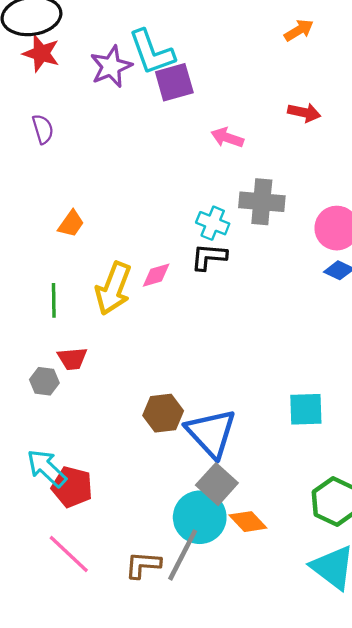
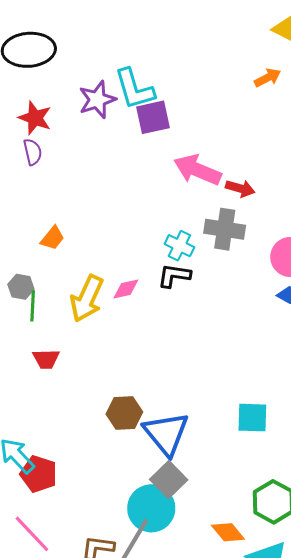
red star: (41, 53) -> (35, 118), moved
red arrow: (304, 113) -> (240, 188), moved
pink arrow: (227, 138) -> (197, 170), size x1.6
gray hexagon: (44, 381) -> (21, 287), moved
orange diamond: (248, 522) -> (228, 532), moved

